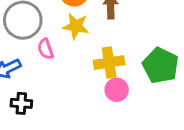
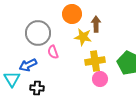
yellow star: (76, 26) -> (83, 37), moved

